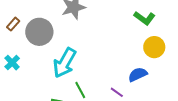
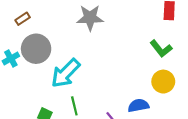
gray circle: (39, 32) -> (36, 49), moved

